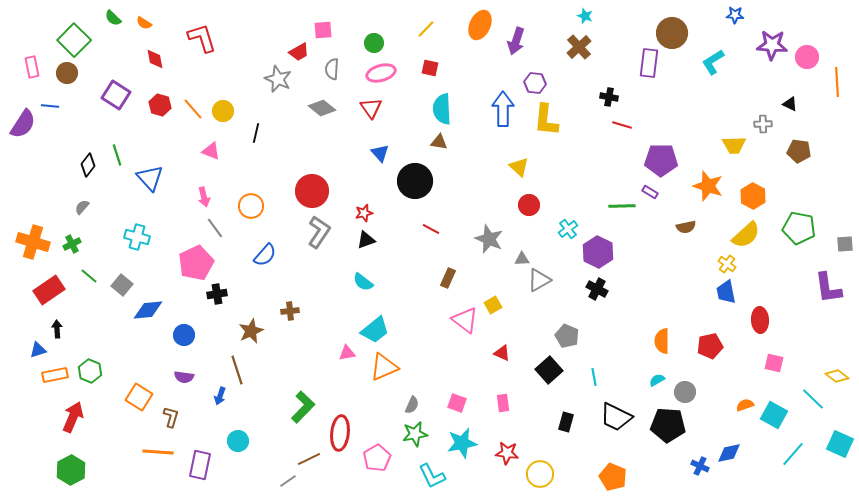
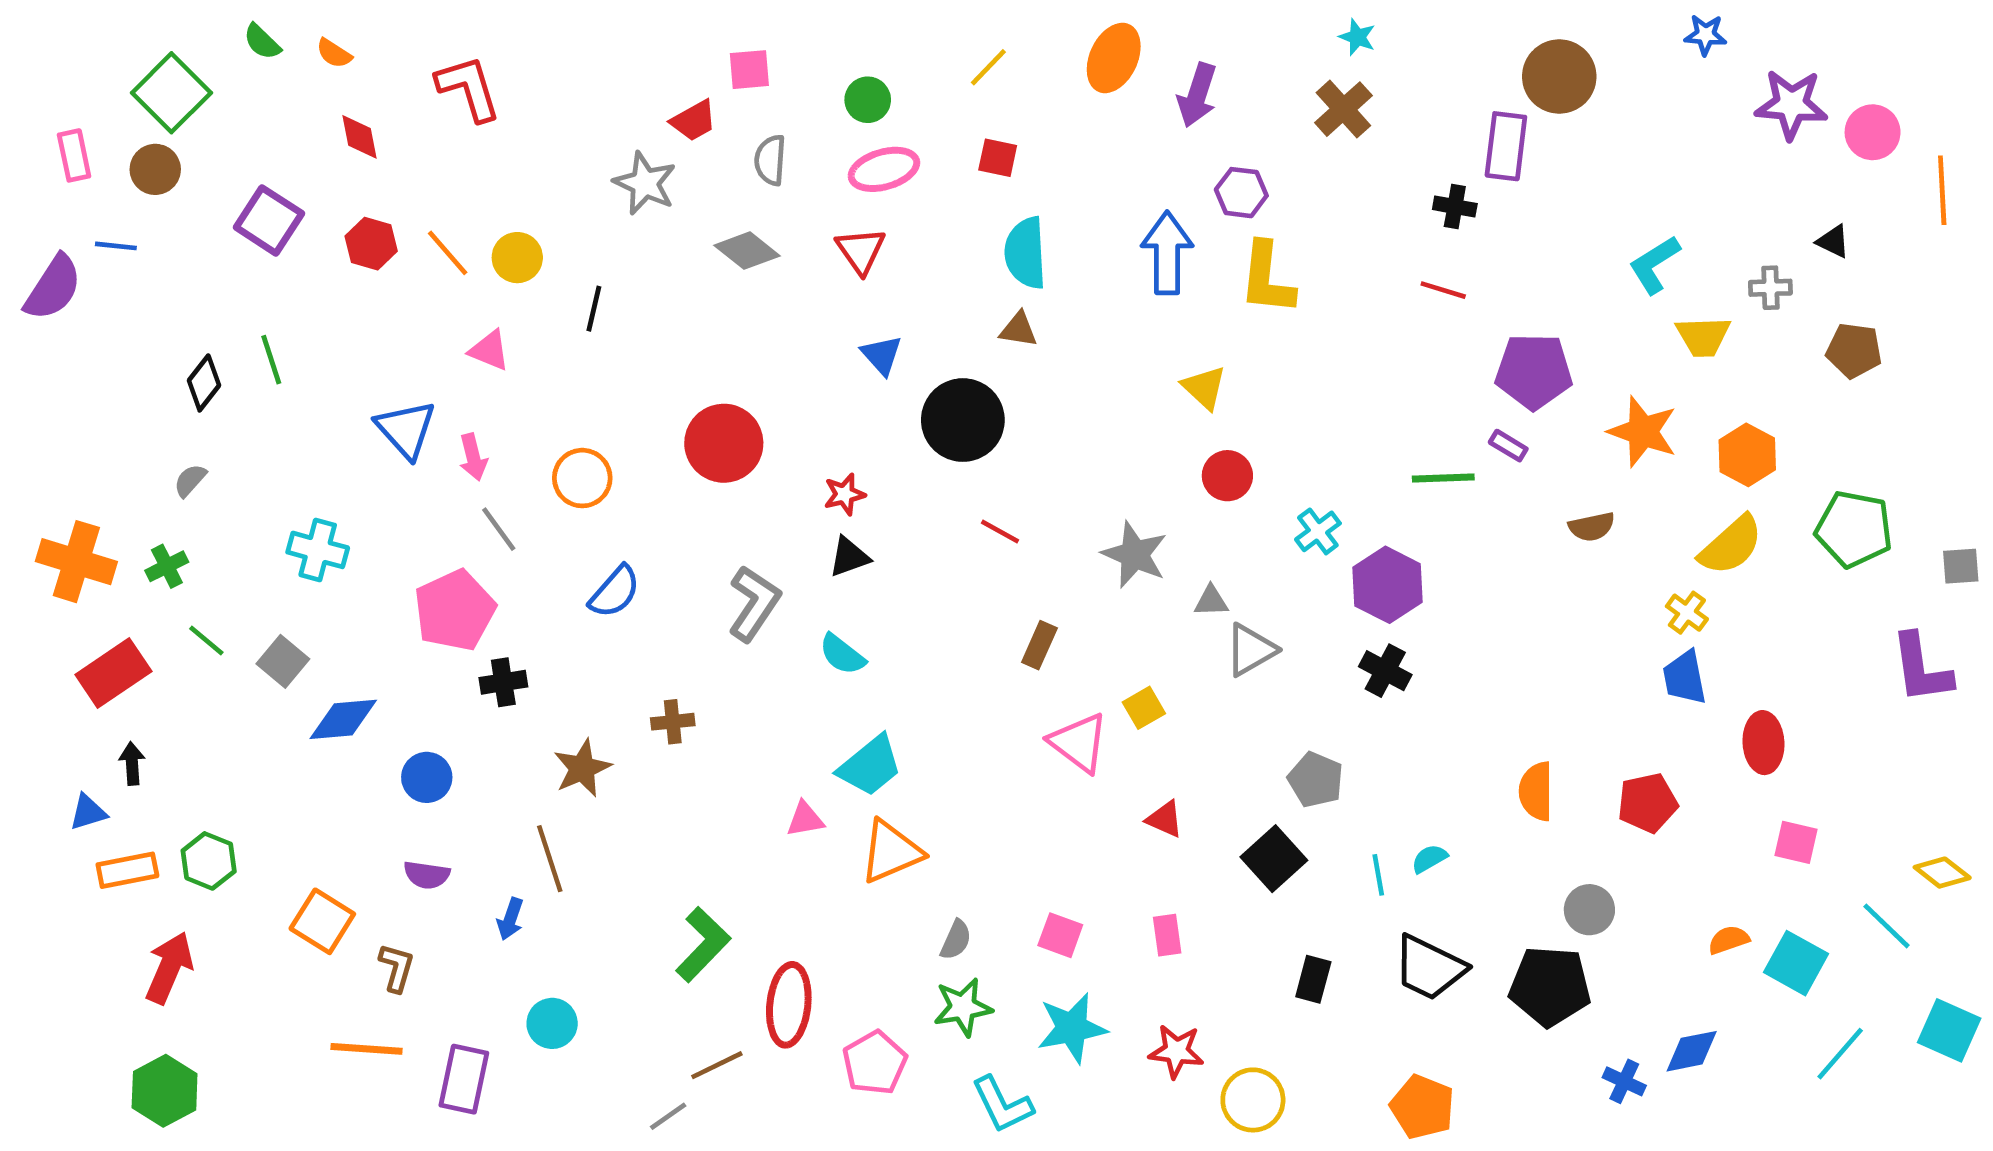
cyan L-shape: (713, 62) -> (1654, 265), moved
black cross: (609, 97) -> (1455, 207), moved
blue triangle: (150, 178) -> (406, 429), moved
gray L-shape: (319, 232) -> (754, 603), moved
cyan semicircle: (657, 380) -> (1429, 859), moved

